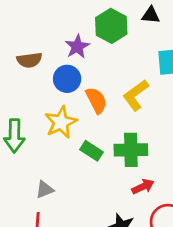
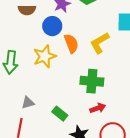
green rectangle: (91, 151) -> (60, 114), moved

